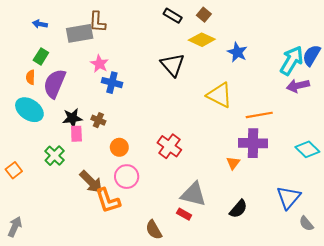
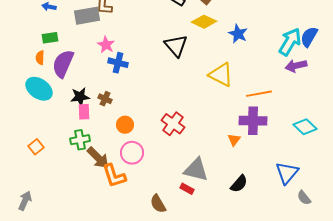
green rectangle: (41, 56) -> (50, 38), turned 49
green cross: (55, 156) -> (80, 140), moved, turned 36
orange square: (14, 170) -> (36, 147), moved

